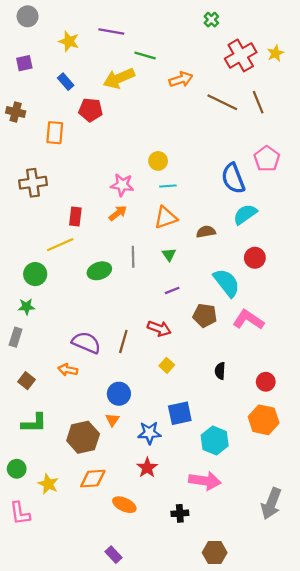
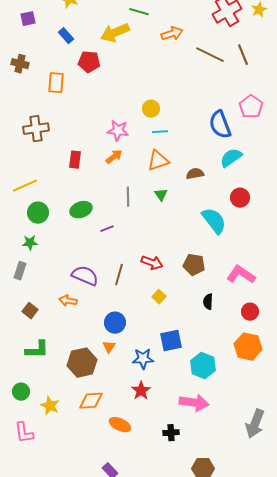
yellow line: (60, 245) -> (25, 186), moved
green ellipse: (99, 271) -> (81, 210), moved
purple line: (172, 290) -> (107, 229), moved
brown pentagon: (205, 315) -> (194, 265), moved
pink L-shape: (248, 320) -> (241, 275), moved

